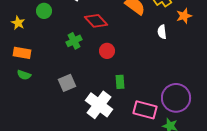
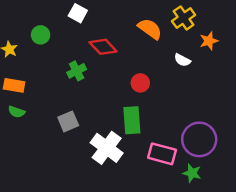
white semicircle: (162, 32) -> (182, 60), turned -56
red circle: (107, 51) -> (140, 83), moved
green rectangle: (120, 82) -> (132, 120), size x1.6

